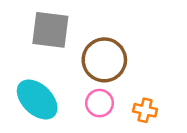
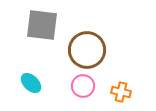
cyan ellipse: (37, 99) -> (31, 83), size x0.6

